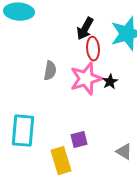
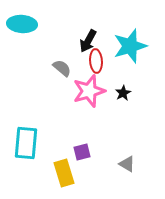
gray semicircle: (50, 71) -> (62, 68), moved, turned -60
black star: (110, 82) -> (123, 93), moved

